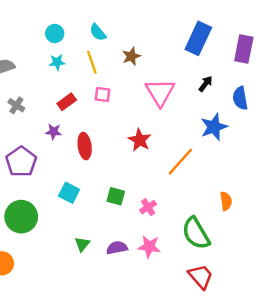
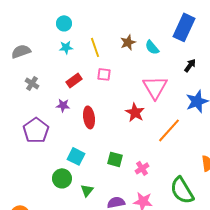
cyan semicircle: (98, 32) -> (152, 47), moved
pink triangle: (160, 92) -> (155, 87), moved
green circle: (21, 217) -> (62, 178), moved, size x0.7
green triangle: (82, 244) -> (87, 190), moved

